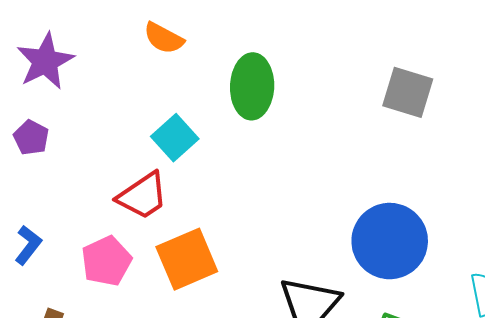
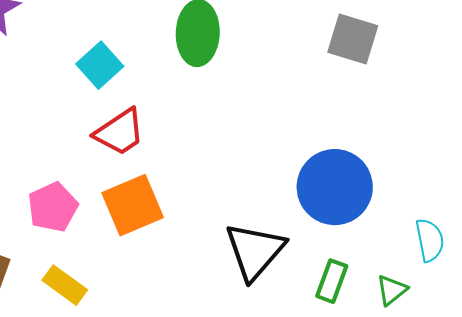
cyan square: (175, 138) -> (100, 65), moved
red trapezoid: (143, 196) -> (120, 132), moved

